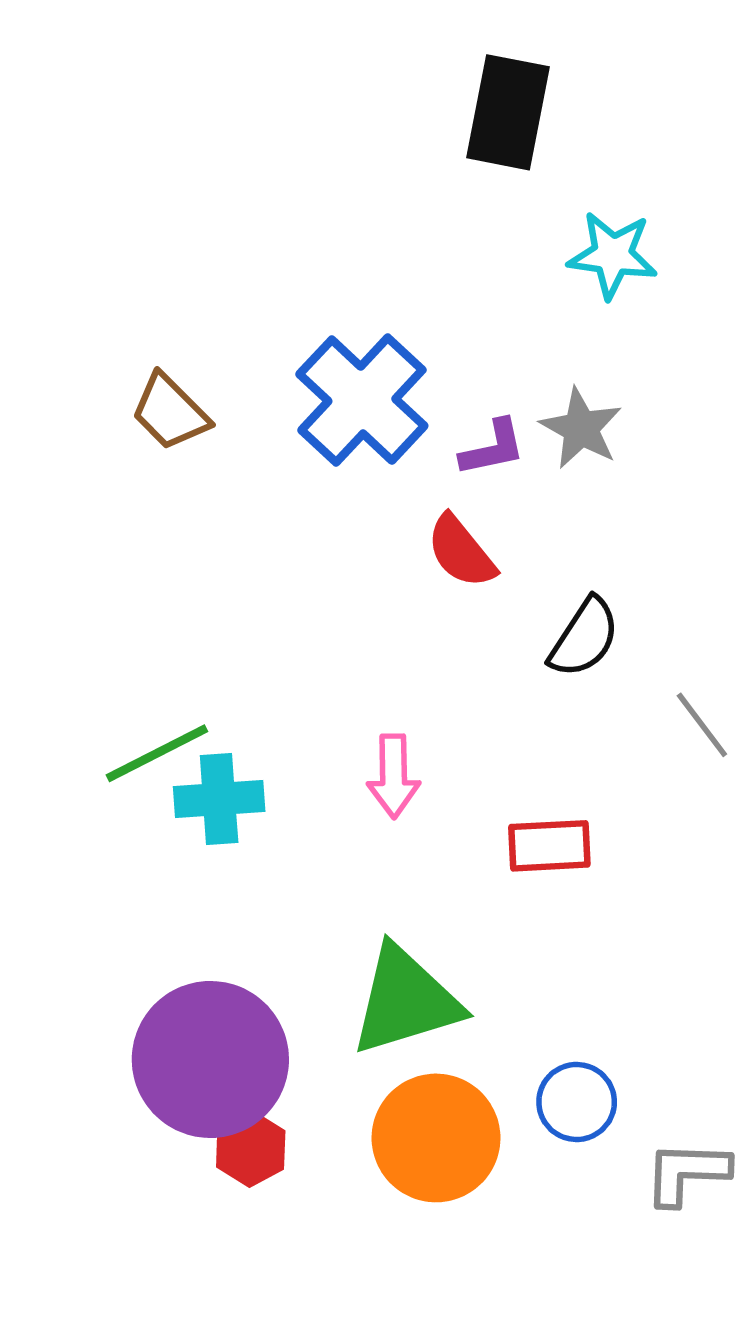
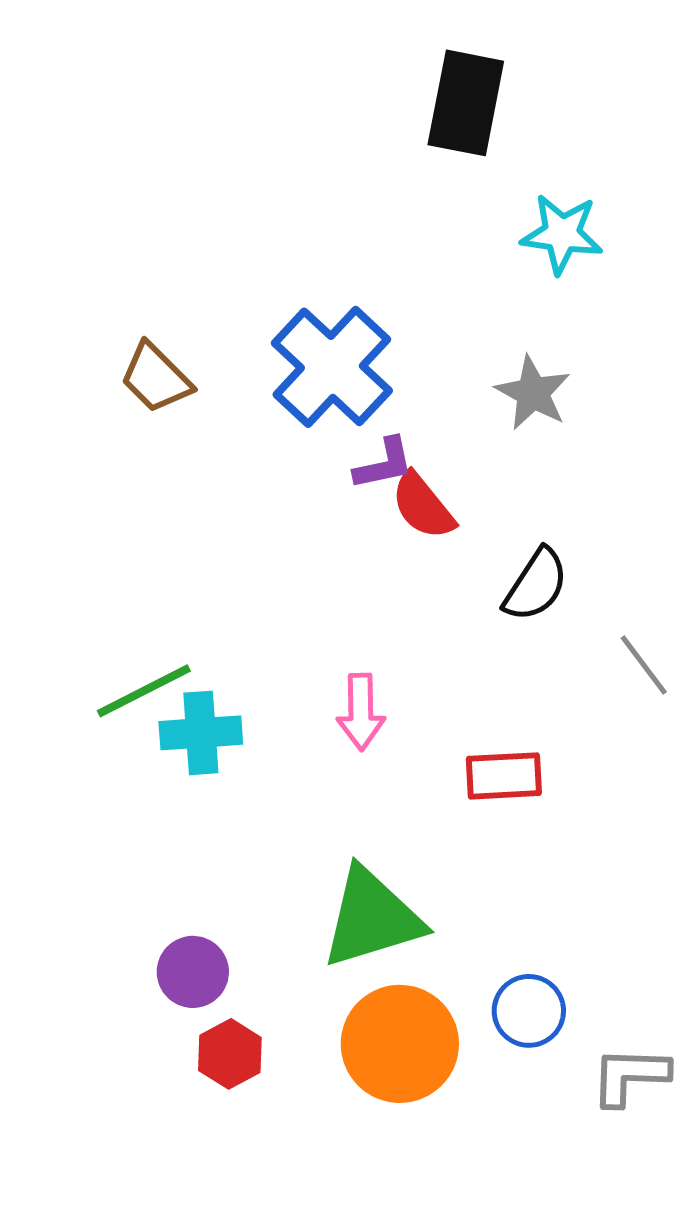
purple L-shape: (493, 448) -> (384, 464), moved
purple circle: (210, 1059) -> (193, 972), size x0.5

